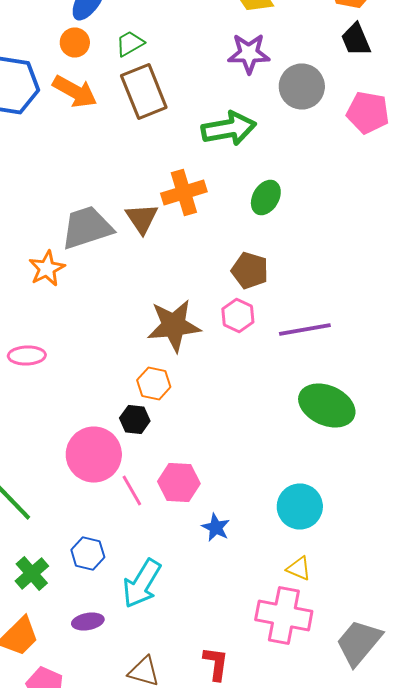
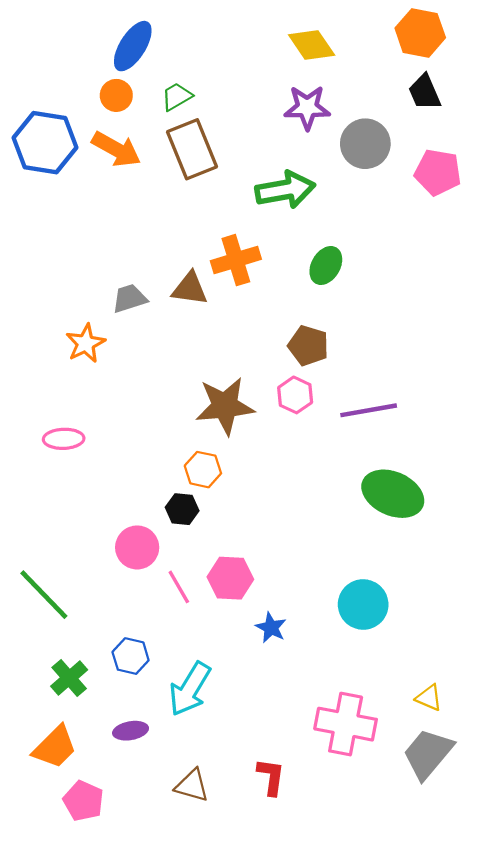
brown triangle: (142, 218) -> (190, 289), turned -48
gray trapezoid: (87, 228) -> (129, 298), size x0.6
pink circle: (94, 454) -> (137, 547), size x0.7
yellow triangle: (299, 568) -> (429, 698), moved

